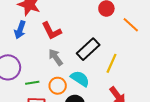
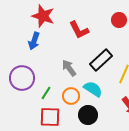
red L-shape: (52, 31) -> (79, 30), moved
green line: (32, 83) -> (46, 93), turned -48

